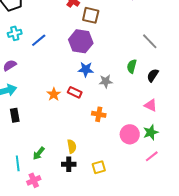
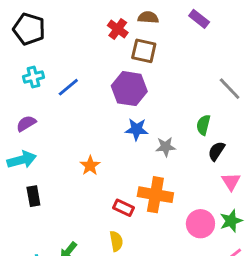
black semicircle: (153, 75) -> (216, 151), moved
red rectangle: (75, 92) -> (123, 208), moved
pink triangle: (151, 105) -> (231, 182), turned 32
orange cross: (99, 114) -> (155, 195), size x1.6

